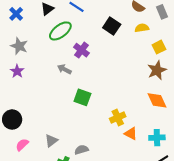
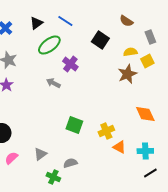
gray rectangle: (162, 12) -> (150, 37), moved
yellow semicircle: (142, 28) -> (130, 52), moved
brown star: (157, 70) -> (127, 74), moved
green square: (82, 97) -> (74, 125), moved

